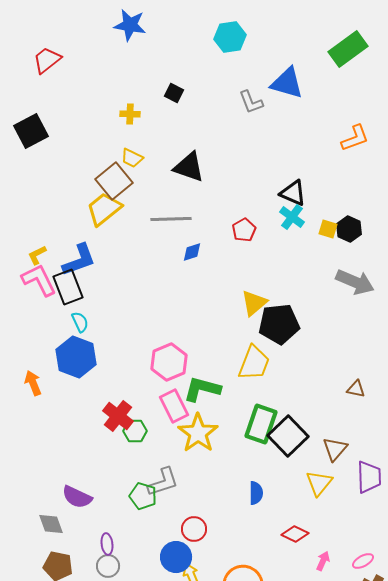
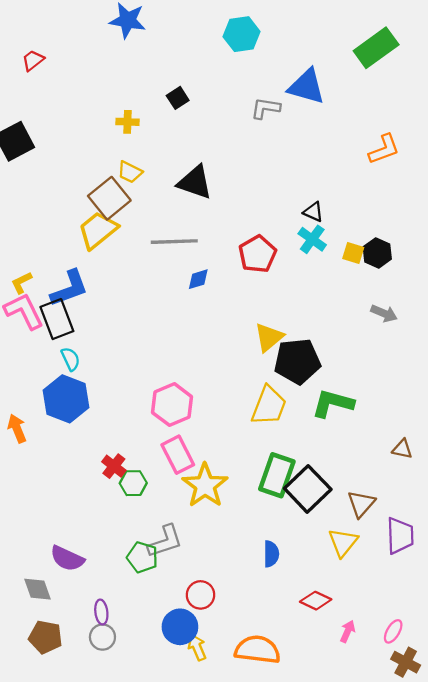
red trapezoid: (47, 60) -> (33, 60), size x0.7
black square: (174, 93) -> (178, 98), turned 30
gray L-shape: (251, 102) -> (265, 108), turned 120
black triangle: (293, 193) -> (313, 212), size x0.7
red pentagon: (244, 230) -> (257, 254), size x1.4
gray arrow: (355, 282) -> (384, 313), size x0.6
green L-shape: (202, 389) -> (333, 403), moved
brown triangle: (356, 389) -> (402, 449), moved
red cross: (118, 416) -> (114, 466), size x0.7
pink ellipse: (363, 561) -> (393, 631), turned -30

